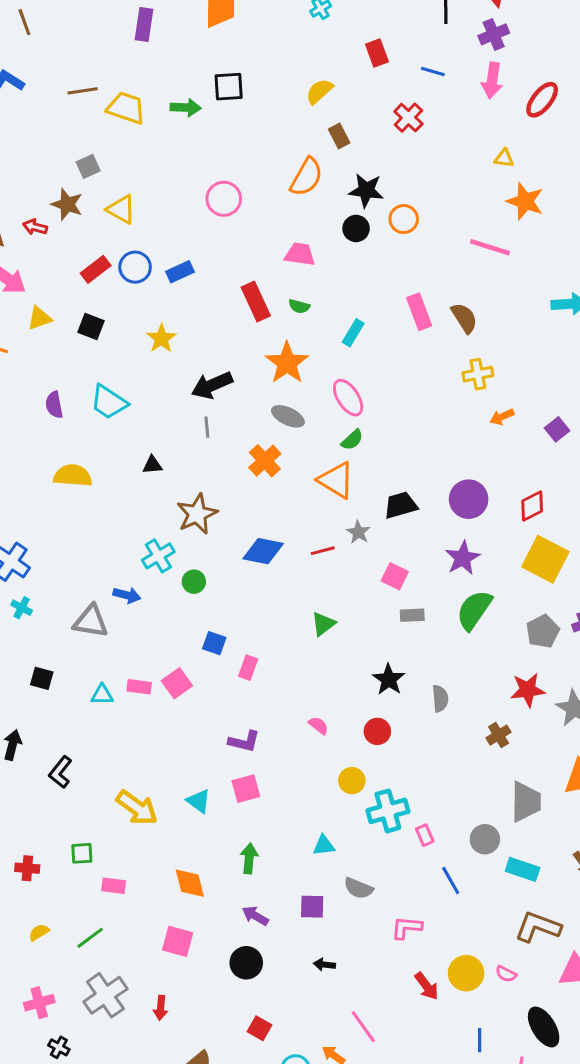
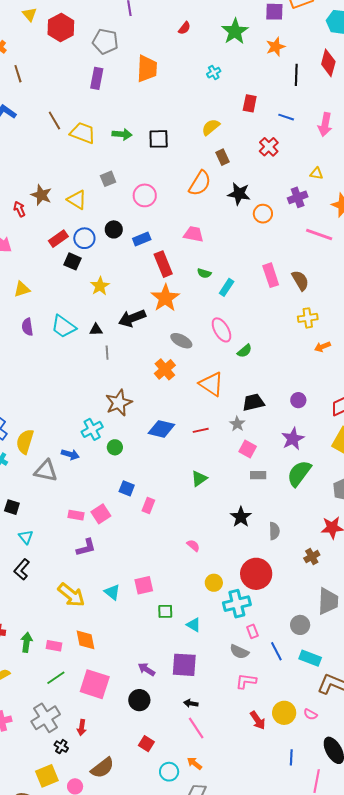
purple cross: (494, 34) -> (298, 197), moved
red rectangle: (377, 53) -> (250, 103), turned 30
black square: (229, 87) -> (159, 139), moved
brown line: (83, 91) -> (54, 120), turned 66
yellow triangle: (504, 158) -> (316, 174), moved
gray square: (88, 166) -> (108, 179), moved
red arrow: (35, 227) -> (19, 209), turned 49
black circle: (356, 228) -> (114, 229), moved
blue rectangle: (180, 272) -> (142, 239), moved
green semicircle: (299, 306) -> (204, 273), moved
yellow triangle: (40, 318) -> (22, 289), moved
black square: (91, 326) -> (73, 261), moved
orange star: (287, 363) -> (165, 298), moved
gray line: (207, 427) -> (107, 353), moved
green semicircle: (352, 440) -> (245, 351), moved
black triangle: (152, 465) -> (96, 330), moved
yellow semicircle: (73, 476) -> (25, 442), moved, turned -80
purple circle: (469, 499) -> (298, 400), size x0.6
gray star: (358, 532) -> (237, 424), moved
cyan triangle: (102, 695) -> (26, 537), moved, turned 49
red circle: (377, 731) -> (256, 574), moved, size x1.8
purple L-shape: (244, 741) -> (86, 547), moved, turned -30
pink rectangle: (425, 835) -> (252, 631), moved
cyan triangle: (324, 845) -> (194, 625), turned 35
green square: (82, 853) -> (165, 611), moved
green arrow: (249, 858) -> (27, 642), moved
cyan rectangle: (523, 869) -> (310, 658), moved
orange diamond: (190, 883) -> (86, 640), moved
gray semicircle: (359, 888) -> (239, 652), moved
purple square: (312, 907) -> (184, 665), size x1.5
green line: (90, 938) -> (56, 678), moved
pink square: (178, 941) -> (95, 684), size x1.4
pink line: (363, 1027) -> (196, 728), moved
black cross: (59, 1047) -> (61, 747), moved

